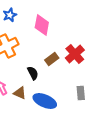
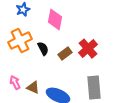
black semicircle: (33, 73) -> (43, 49), moved
gray rectangle: (81, 93) -> (94, 88), size x1.6

